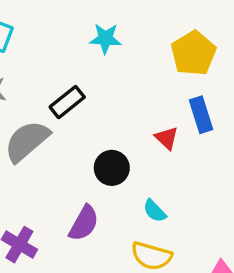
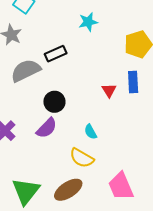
cyan star: (105, 39) -> (88, 22), turned -30
black circle: (112, 168) -> (54, 102), moved

